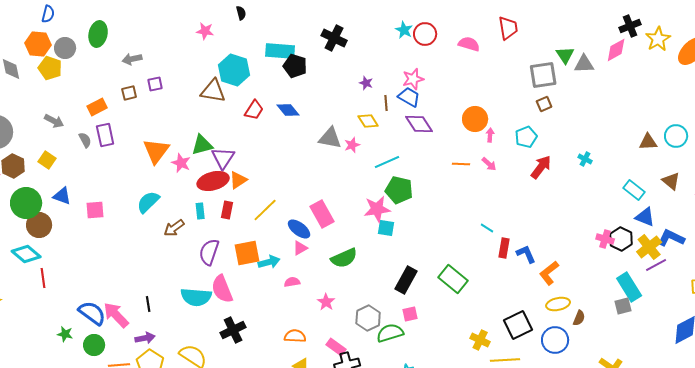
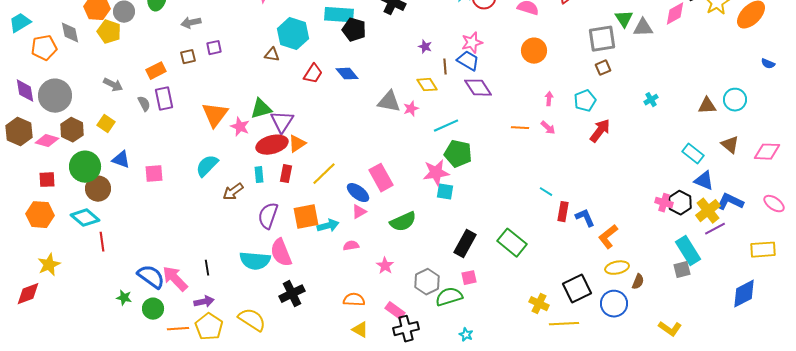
brown triangle: (213, 91) -> (272, 55), size x0.6
orange circle: (475, 119) -> (534, 51), moved
cyan cross: (585, 159) -> (651, 100), moved, turned 32

